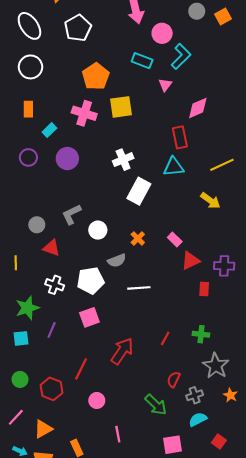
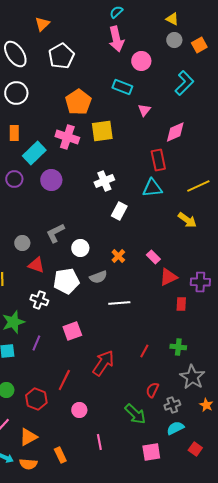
cyan L-shape: (181, 56) -> (184, 83), moved
cyan rectangle: (49, 130) -> (34, 153), size x1.6
white rectangle: (139, 191) -> (119, 211), size x0.7
white pentagon: (90, 281) -> (66, 281), moved

